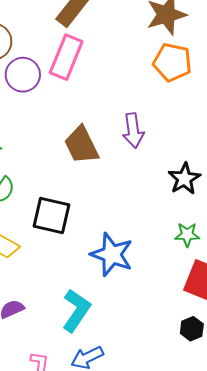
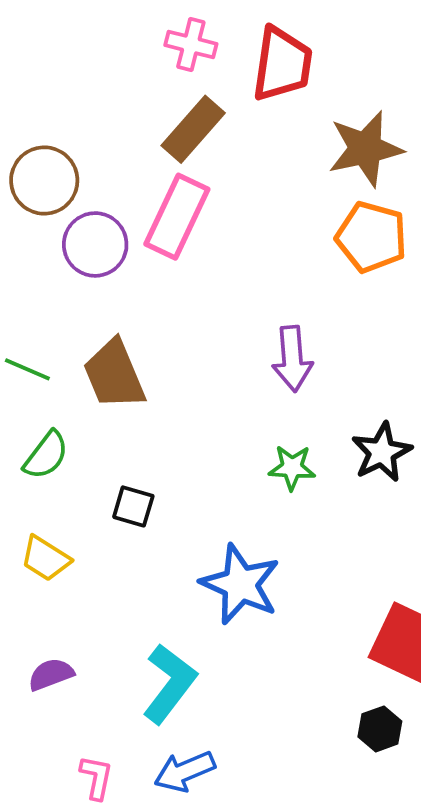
brown trapezoid: (81, 145) -> (114, 375), moved
black square: (51, 215) -> (133, 506), size x0.6
green star: (187, 235) -> (292, 468), moved

